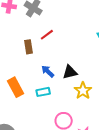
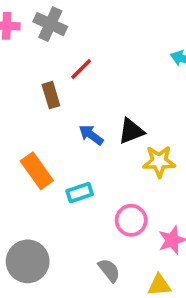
yellow star: (83, 91) -> (159, 161), turned -30
cyan rectangle: (43, 92) -> (80, 193), moved

